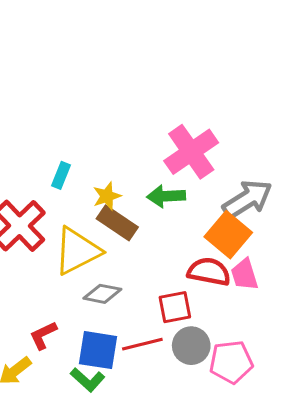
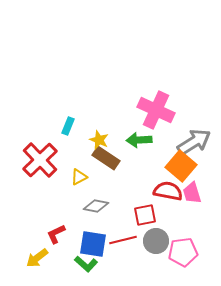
pink cross: (191, 152) -> (156, 110), turned -30
yellow star: (107, 196) -> (99, 140), turned -30
yellow triangle: (77, 251) -> (79, 177), size x0.5

